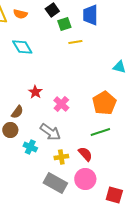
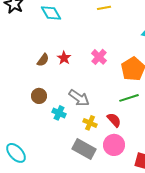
pink cross: (61, 104) -> (99, 57), moved
brown semicircle: (17, 112) -> (43, 60), moved
yellow cross: (61, 157) -> (90, 123), turned 32

